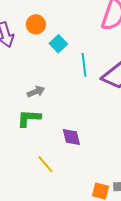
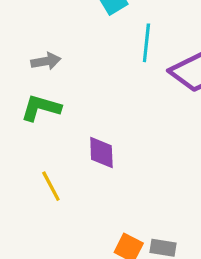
gray arrow: (36, 92) -> (46, 61), moved

